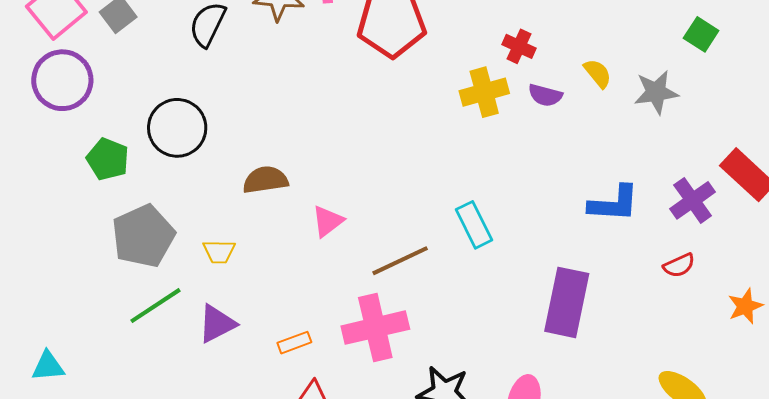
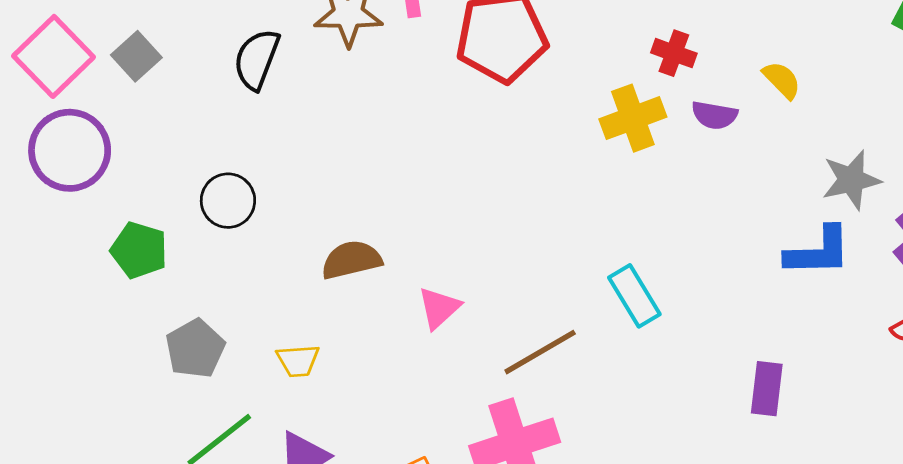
gray star: (656, 92) -> (851, 180), moved
black circle: (177, 128) -> (228, 201), size x0.7
gray pentagon: (143, 236) -> (195, 349), size x0.7
purple rectangle: (567, 302) -> (767, 389), size x0.6

